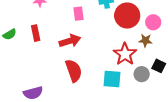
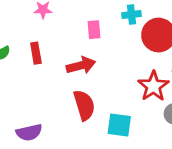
cyan square: (112, 79) -> (119, 125), moved

